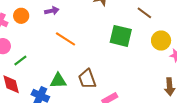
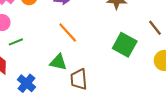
green triangle: (58, 81) -> (58, 62), moved

